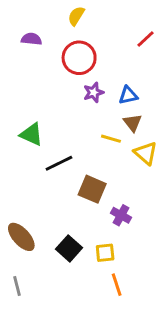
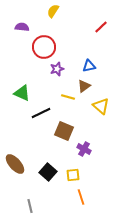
red circle: (79, 58) -> (44, 47), moved
purple star: (94, 92) -> (57, 69), moved
brown triangle: (133, 123) -> (84, 86), moved, turned 32
yellow line: (111, 139) -> (68, 97), moved
gray line: (17, 286) -> (30, 206), moved

